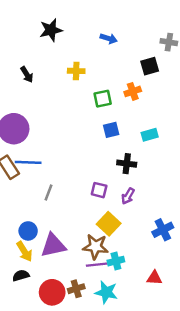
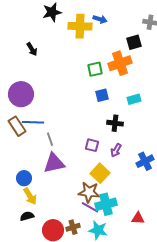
yellow cross: (76, 71) -> (80, 26), moved, size x1.6
orange cross: (133, 91) -> (120, 63), size x1.6
gray line: (49, 192) -> (50, 139), moved, turned -40
blue cross: (163, 230) -> (145, 161), moved
blue circle: (28, 231) -> (24, 178), moved
purple triangle: (53, 245) -> (54, 163), moved
cyan cross: (116, 261) -> (106, 204), size x1.5
purple line: (97, 265) -> (90, 207), turned 36

